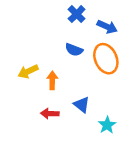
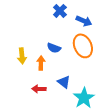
blue semicircle: (74, 50) -> (54, 48), moved
yellow arrow: (28, 71) -> (22, 56), turned -70
cyan star: (107, 125) -> (84, 98), size x1.5

